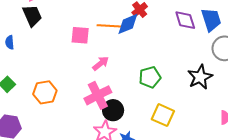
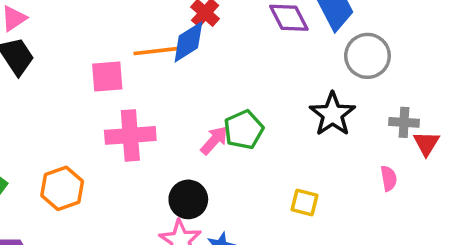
pink arrow: (101, 63) -> (214, 140), moved
pink cross: (98, 95) -> (130, 135), moved, turned 32
yellow square: (163, 115) -> (305, 202), moved, size x0.7

